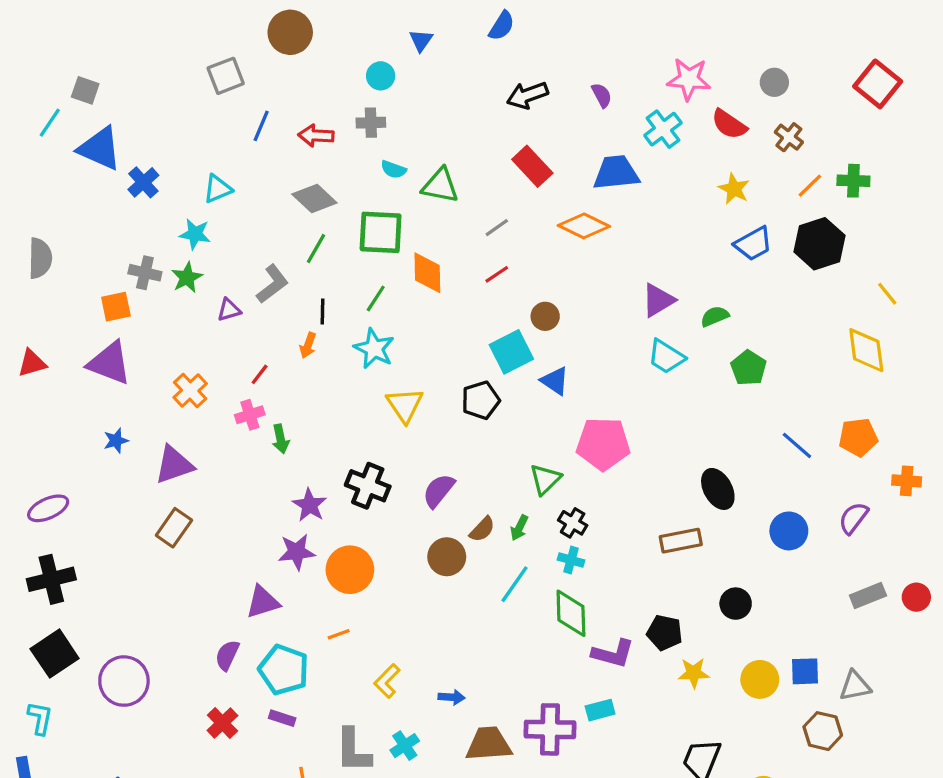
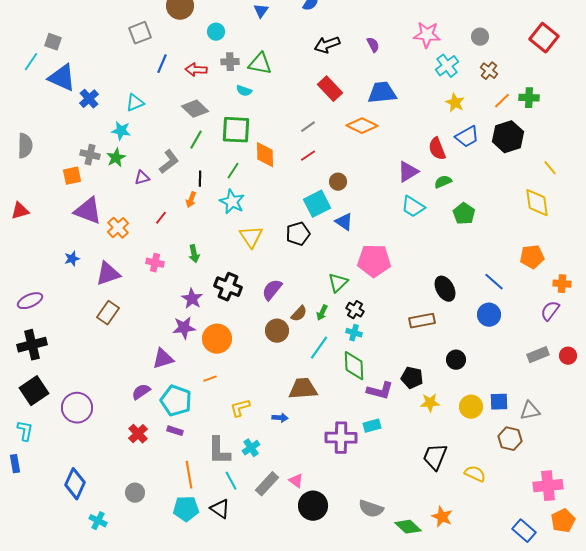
cyan circle: (381, 76) -> (216, 32), moved
red semicircle: (729, 124) -> (437, 149), moved, turned 35
cyan cross: (663, 129) -> (447, 66), moved
green triangle: (440, 186) -> (260, 64), moved
purple triangle: (109, 363) -> (88, 211), moved
pink cross: (250, 415) -> (155, 263), moved, turned 30
green arrow: (281, 439) -> (194, 254), moved
blue line: (797, 445) -> (494, 282), moved
purple semicircle: (853, 518) -> (550, 311), moved
purple semicircle: (227, 655) -> (141, 392), turned 30
yellow L-shape: (387, 681) -> (240, 408), turned 30
brown trapezoid: (489, 744) -> (303, 389), moved

